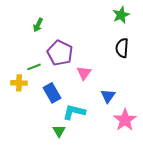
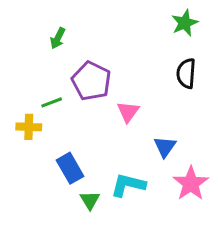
blue rectangle: (52, 93) -> (70, 168), moved
cyan L-shape: (74, 112) -> (128, 185), moved

